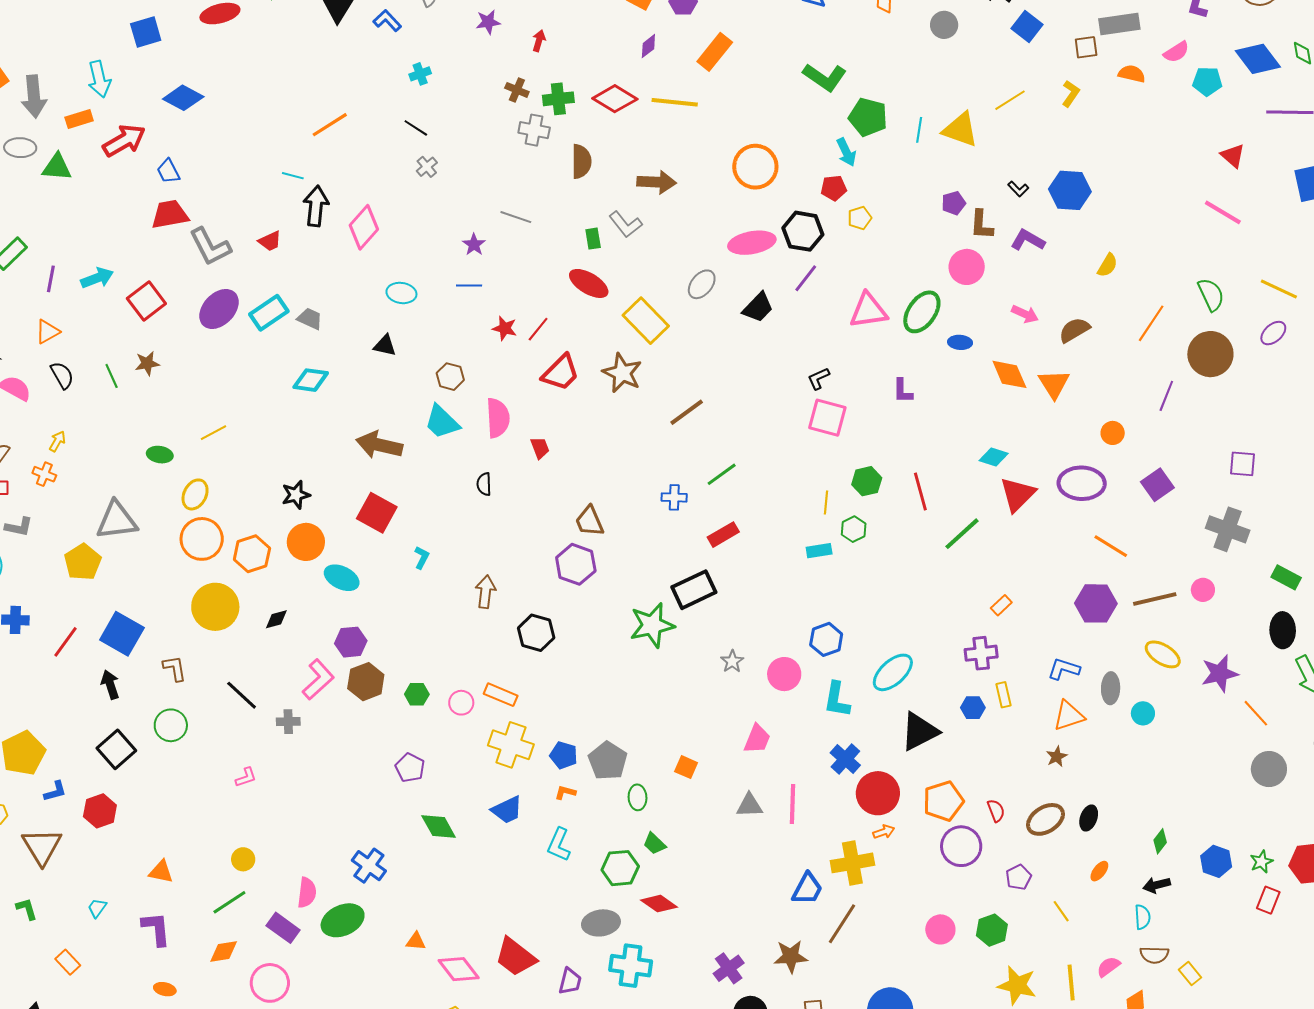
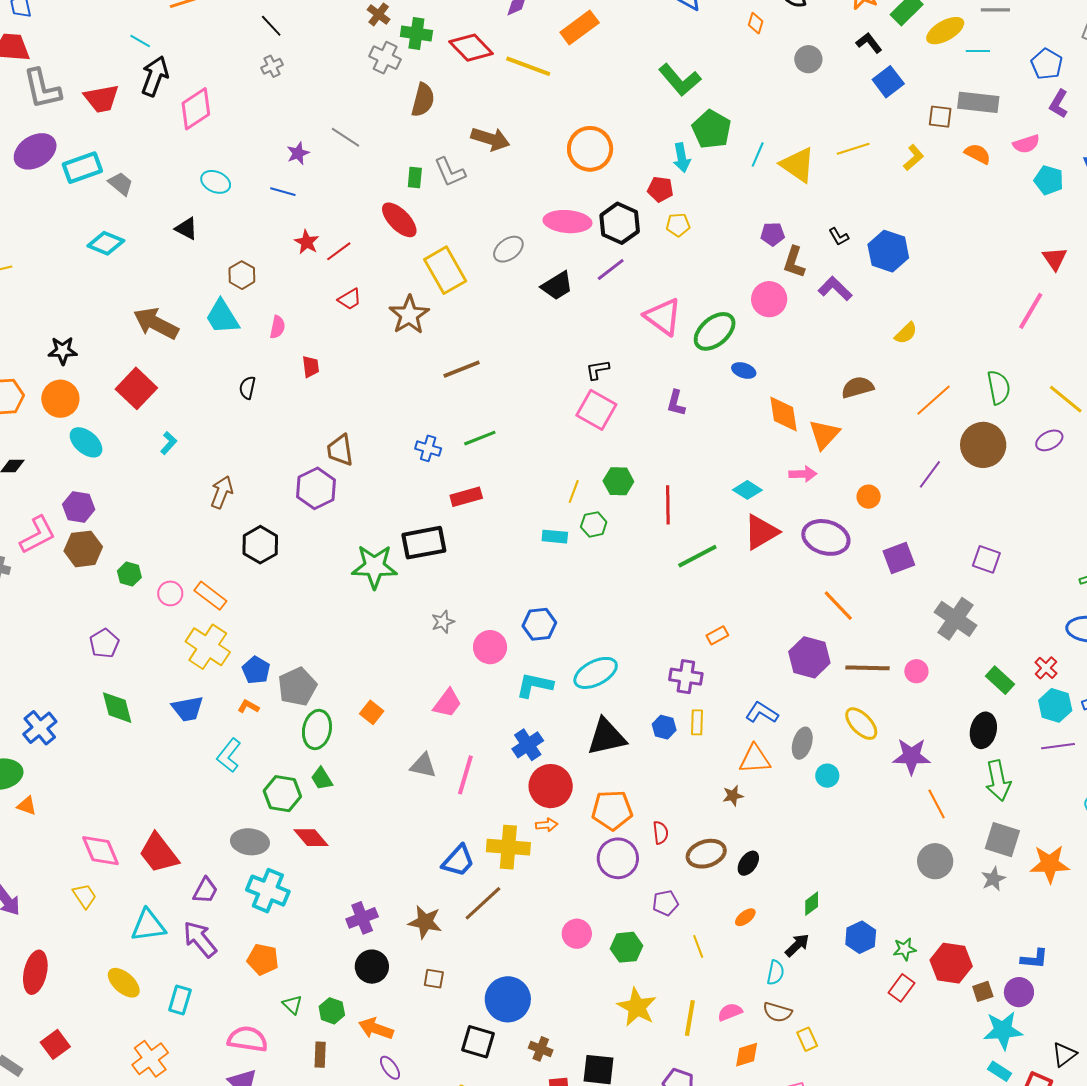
pink line: (1223, 212) -> (1031, 311), turned 75
red trapezoid: (270, 241) -> (101, 98), size x1.5
pink triangle: (868, 311) -> (663, 317), turned 30
pink arrow: (1025, 314) -> (803, 474), moved, turned -40
red trapezoid: (561, 373) -> (350, 299), size x0.6
pink semicircle: (498, 418) -> (277, 327), size x0.6
cyan L-shape: (837, 700) -> (534, 685), turned 78
green ellipse: (638, 797) -> (317, 730), size x1.5
black arrow: (1157, 885) -> (797, 945), turned 136
orange triangle: (416, 941) -> (27, 806), moved

